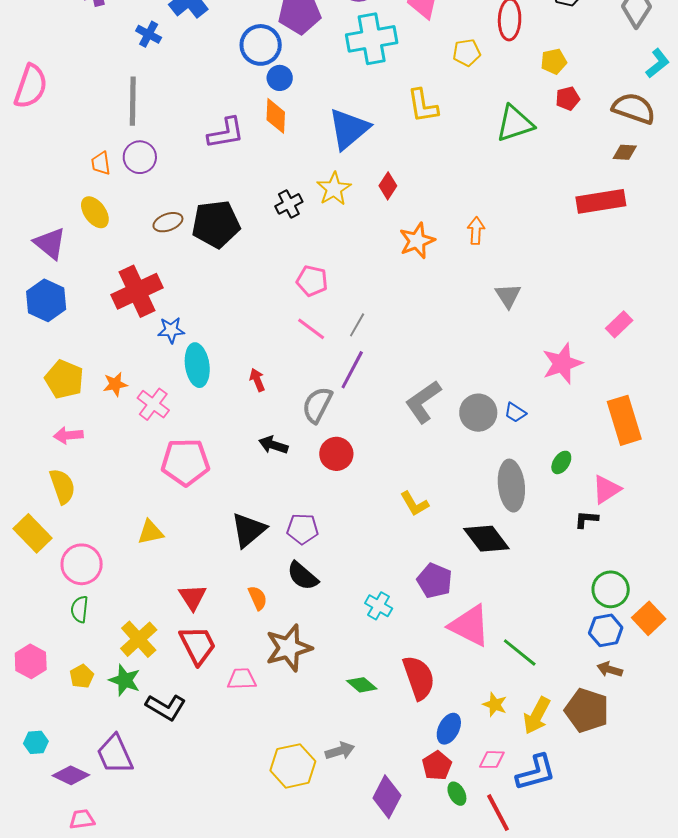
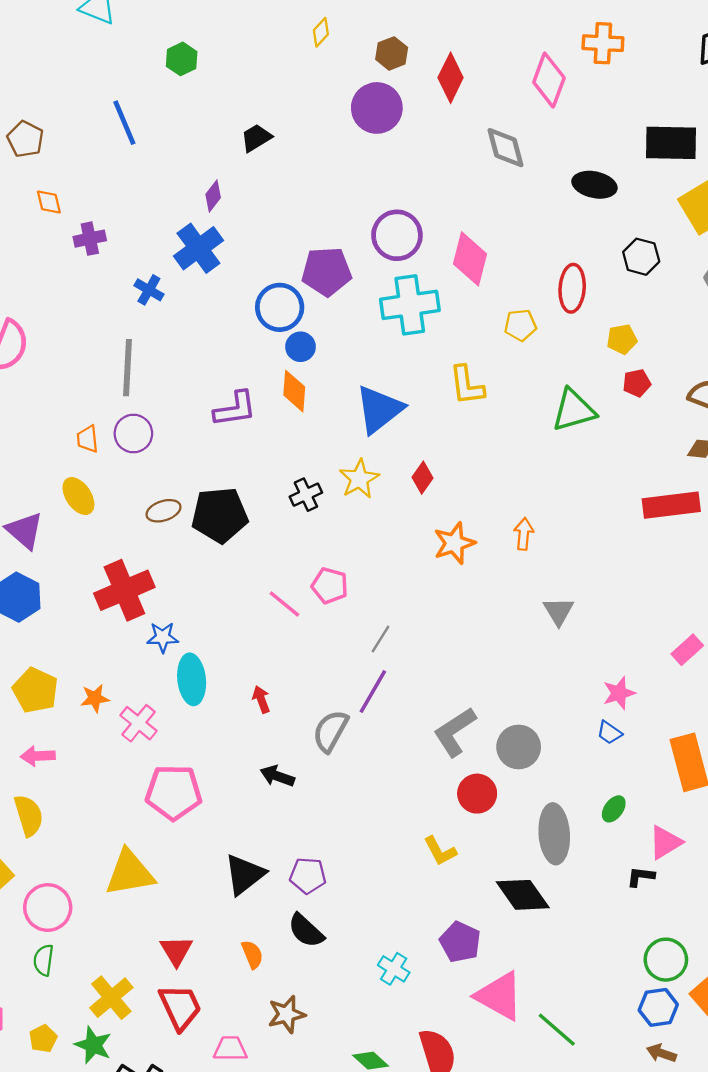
pink line: (311, 329) -> (284, 604), moved
pink star: (562, 363) -> (619, 693), size x0.7
blue trapezoid: (515, 413) -> (609, 733), moved
red circle: (336, 454) -> (477, 794), moved
yellow triangle: (150, 532) -> (130, 873), size x1.6
brown star: (289, 648) -> (287, 1014), size x0.7

